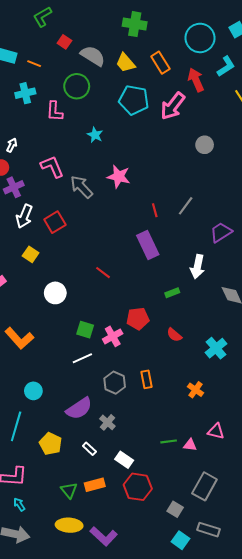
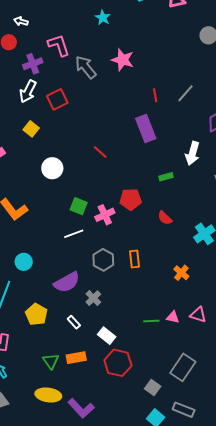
white arrow: (12, 145) -> (21, 21), turned -104
purple cross: (14, 187) -> (33, 64), moved
pink triangle: (190, 445) -> (173, 317), moved

